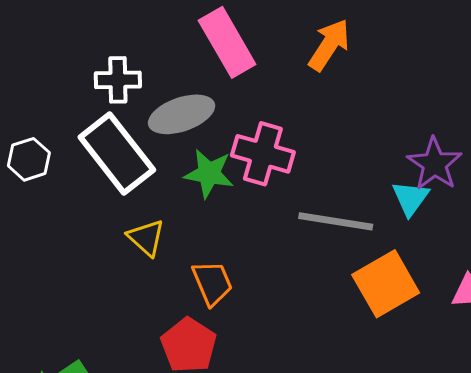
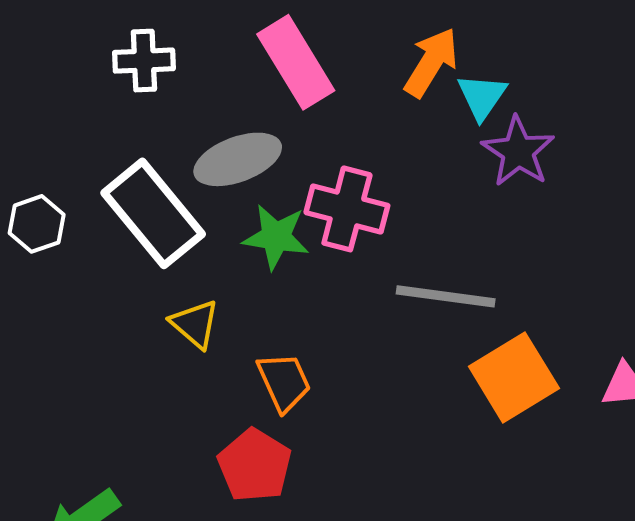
white cross: (118, 80) -> (144, 61), moved
purple star: (434, 164) -> (518, 152), moved
cyan triangle: (410, 198) -> (482, 97), moved

